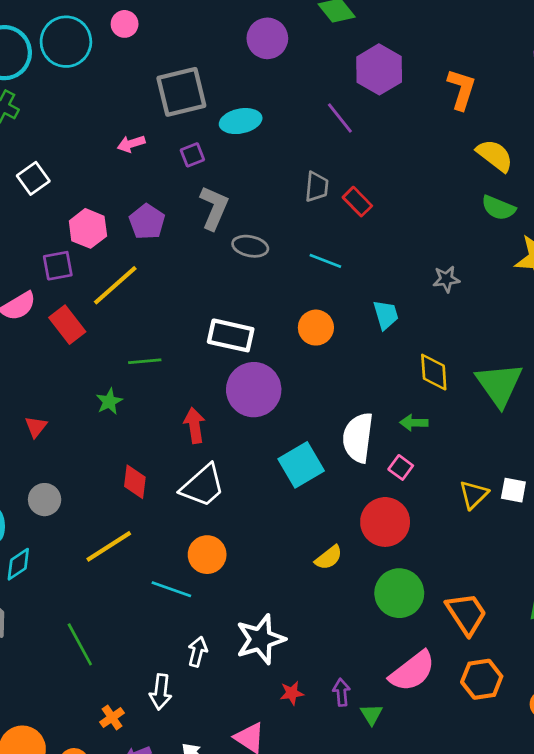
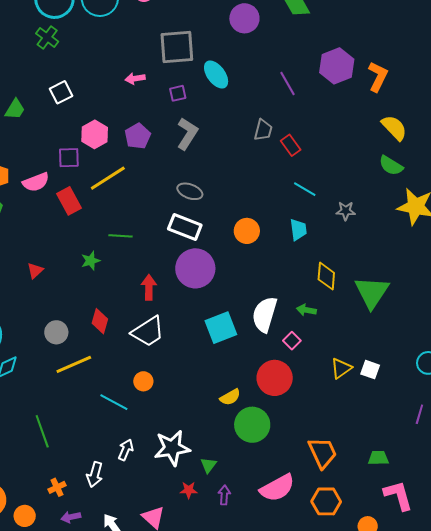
purple hexagon: (379, 69) -> (337, 66), moved
cyan ellipse: (241, 121) -> (216, 75), turned 56
gray ellipse: (250, 246) -> (190, 191), moved
cyan line: (325, 261) -> (305, 189), moved
gray circle: (45, 500) -> (56, 332), moved
orange circle: (207, 555) -> (143, 381), size x0.7
green circle: (399, 593) -> (252, 425), moved
green triangle: (371, 714) -> (208, 465), moved

